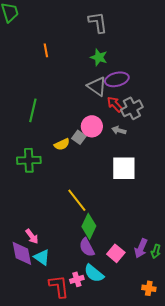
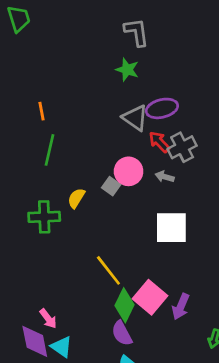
orange line: (46, 50) -> (41, 111), moved
green star: (99, 57) -> (127, 70), moved
yellow semicircle: (62, 144) -> (76, 198), moved, turned 147
purple arrow: (141, 248) -> (181, 307), moved
pink square: (116, 253) -> (150, 297), moved, size x1.4

